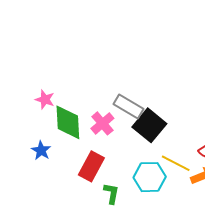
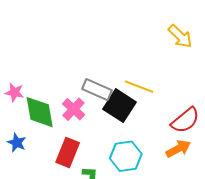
yellow line: (176, 163) -> (139, 87), moved

